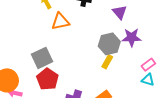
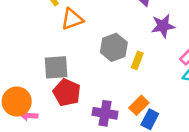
gray hexagon: (109, 44) -> (114, 47), moved
gray square: (42, 58) -> (56, 67), turned 30

